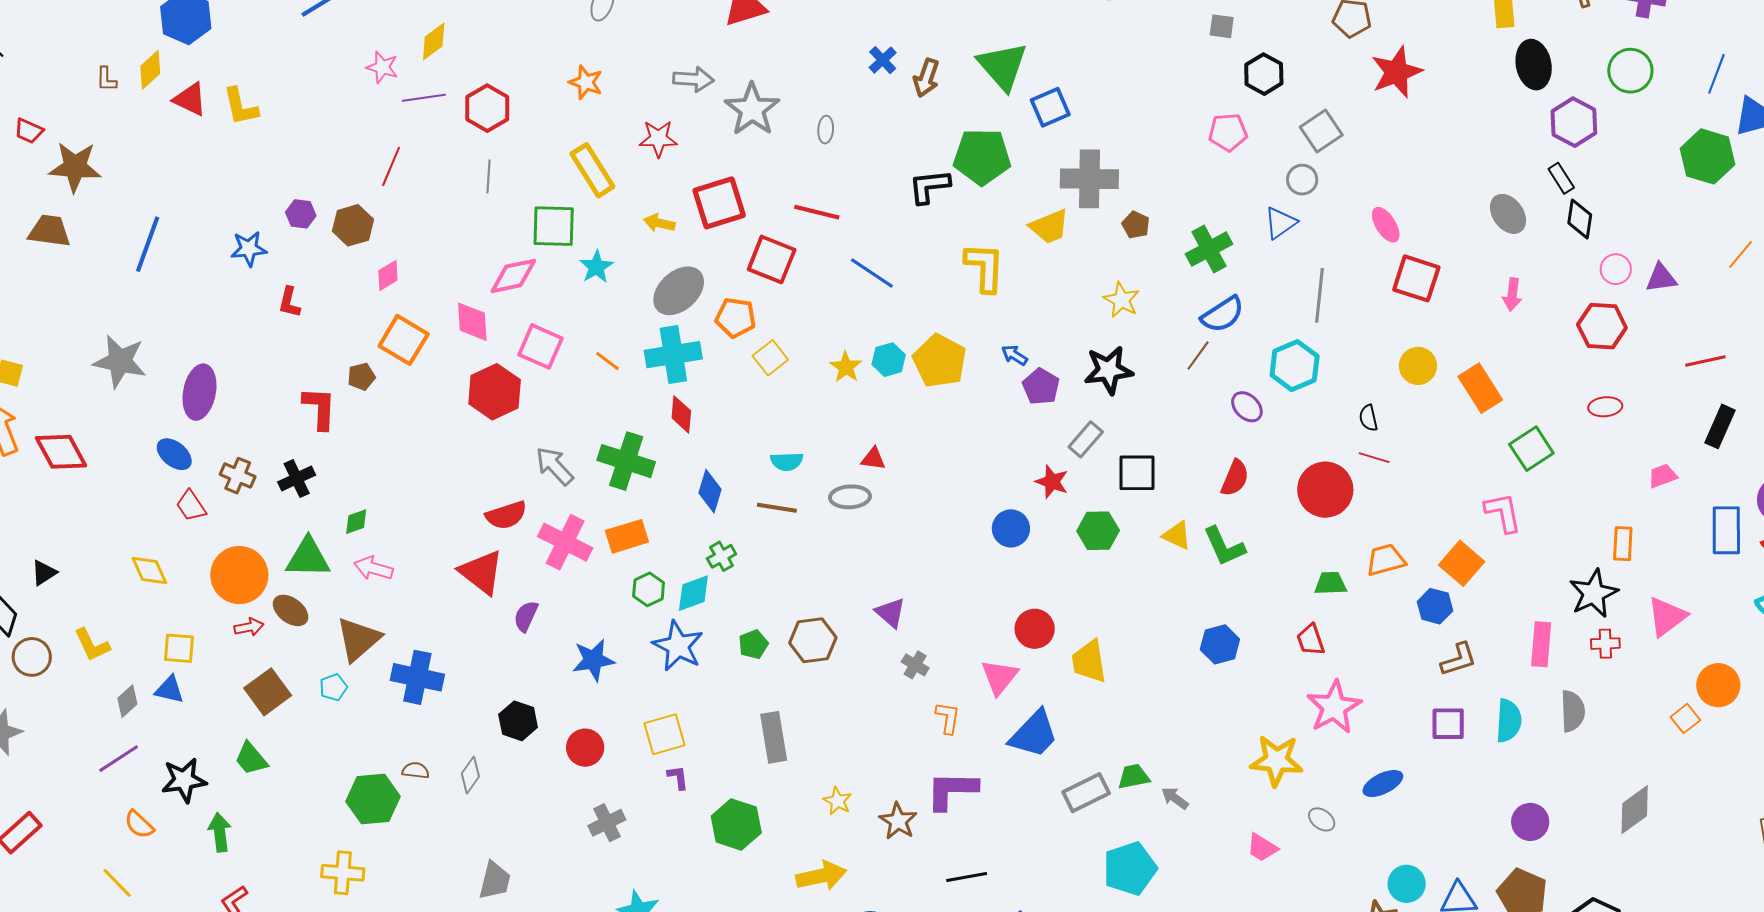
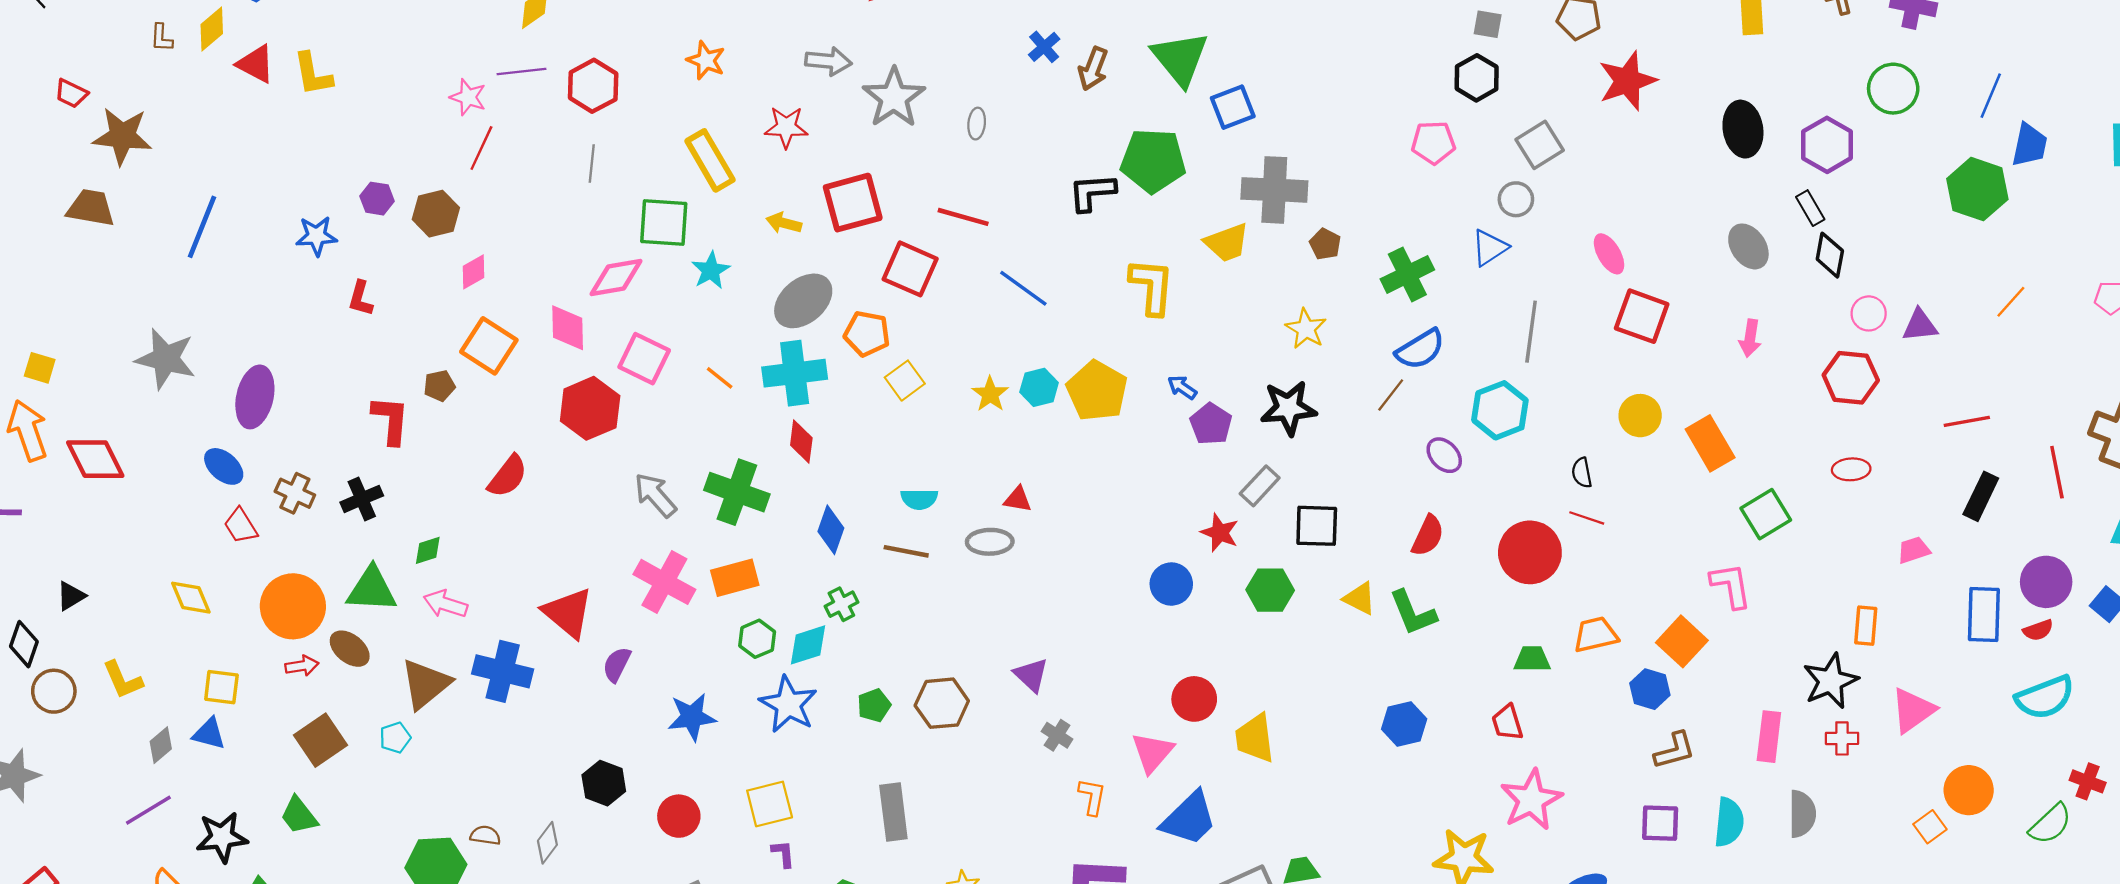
gray square: (1222, 26) -> (1488, 24), moved
black ellipse: (1534, 65) -> (1743, 129), moved
pink star: (382, 67) -> (468, 97), moved
red semicircle: (506, 515) -> (508, 476), moved, turned -36
blue cross: (417, 677) -> (503, 671), moved

